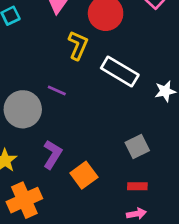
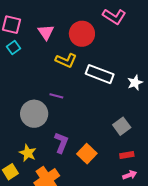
yellow L-shape: (78, 45) -> (66, 60), turned 100

